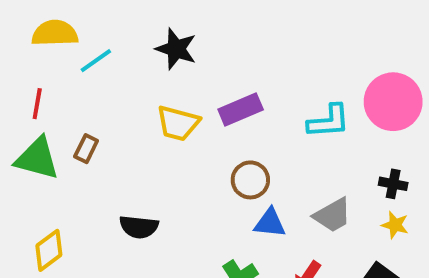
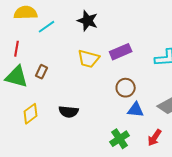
yellow diamond: (49, 250) -> (31, 114), moved

